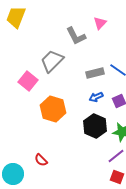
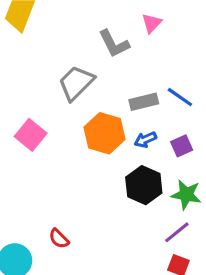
pink square: (28, 81) -> (31, 135), moved
orange hexagon: (53, 109) -> (104, 133), moved

